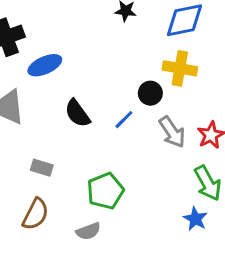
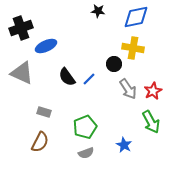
blue line: (124, 120) -> (89, 79), moved
blue star: (195, 219) -> (124, 145), moved
gray semicircle: (88, 231) -> (86, 153), moved

